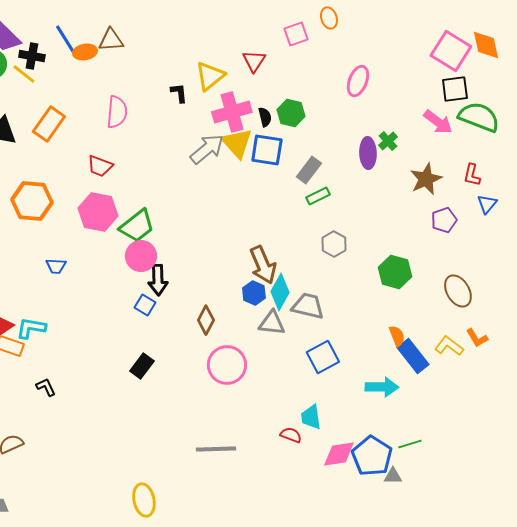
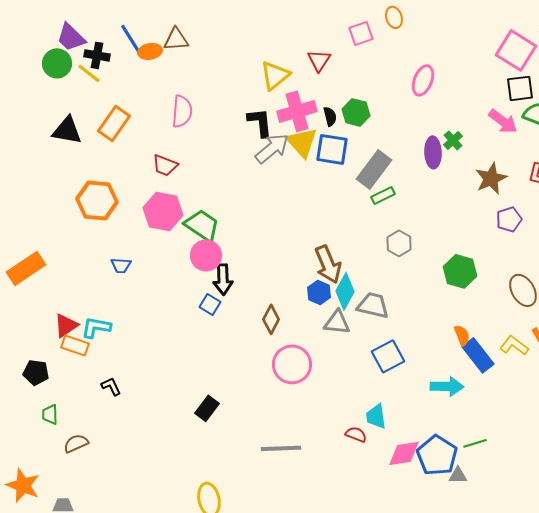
black L-shape: (179, 93) -> (260, 122), moved, size x1.5
gray rectangle: (309, 170) -> (374, 169), size x1.4
green trapezoid: (137, 226) -> (202, 225), turned -108
black rectangle: (142, 366) -> (207, 408), moved

